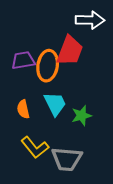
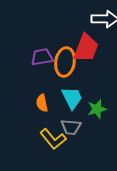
gray trapezoid: (67, 159) -> (71, 127), moved, size x0.7

